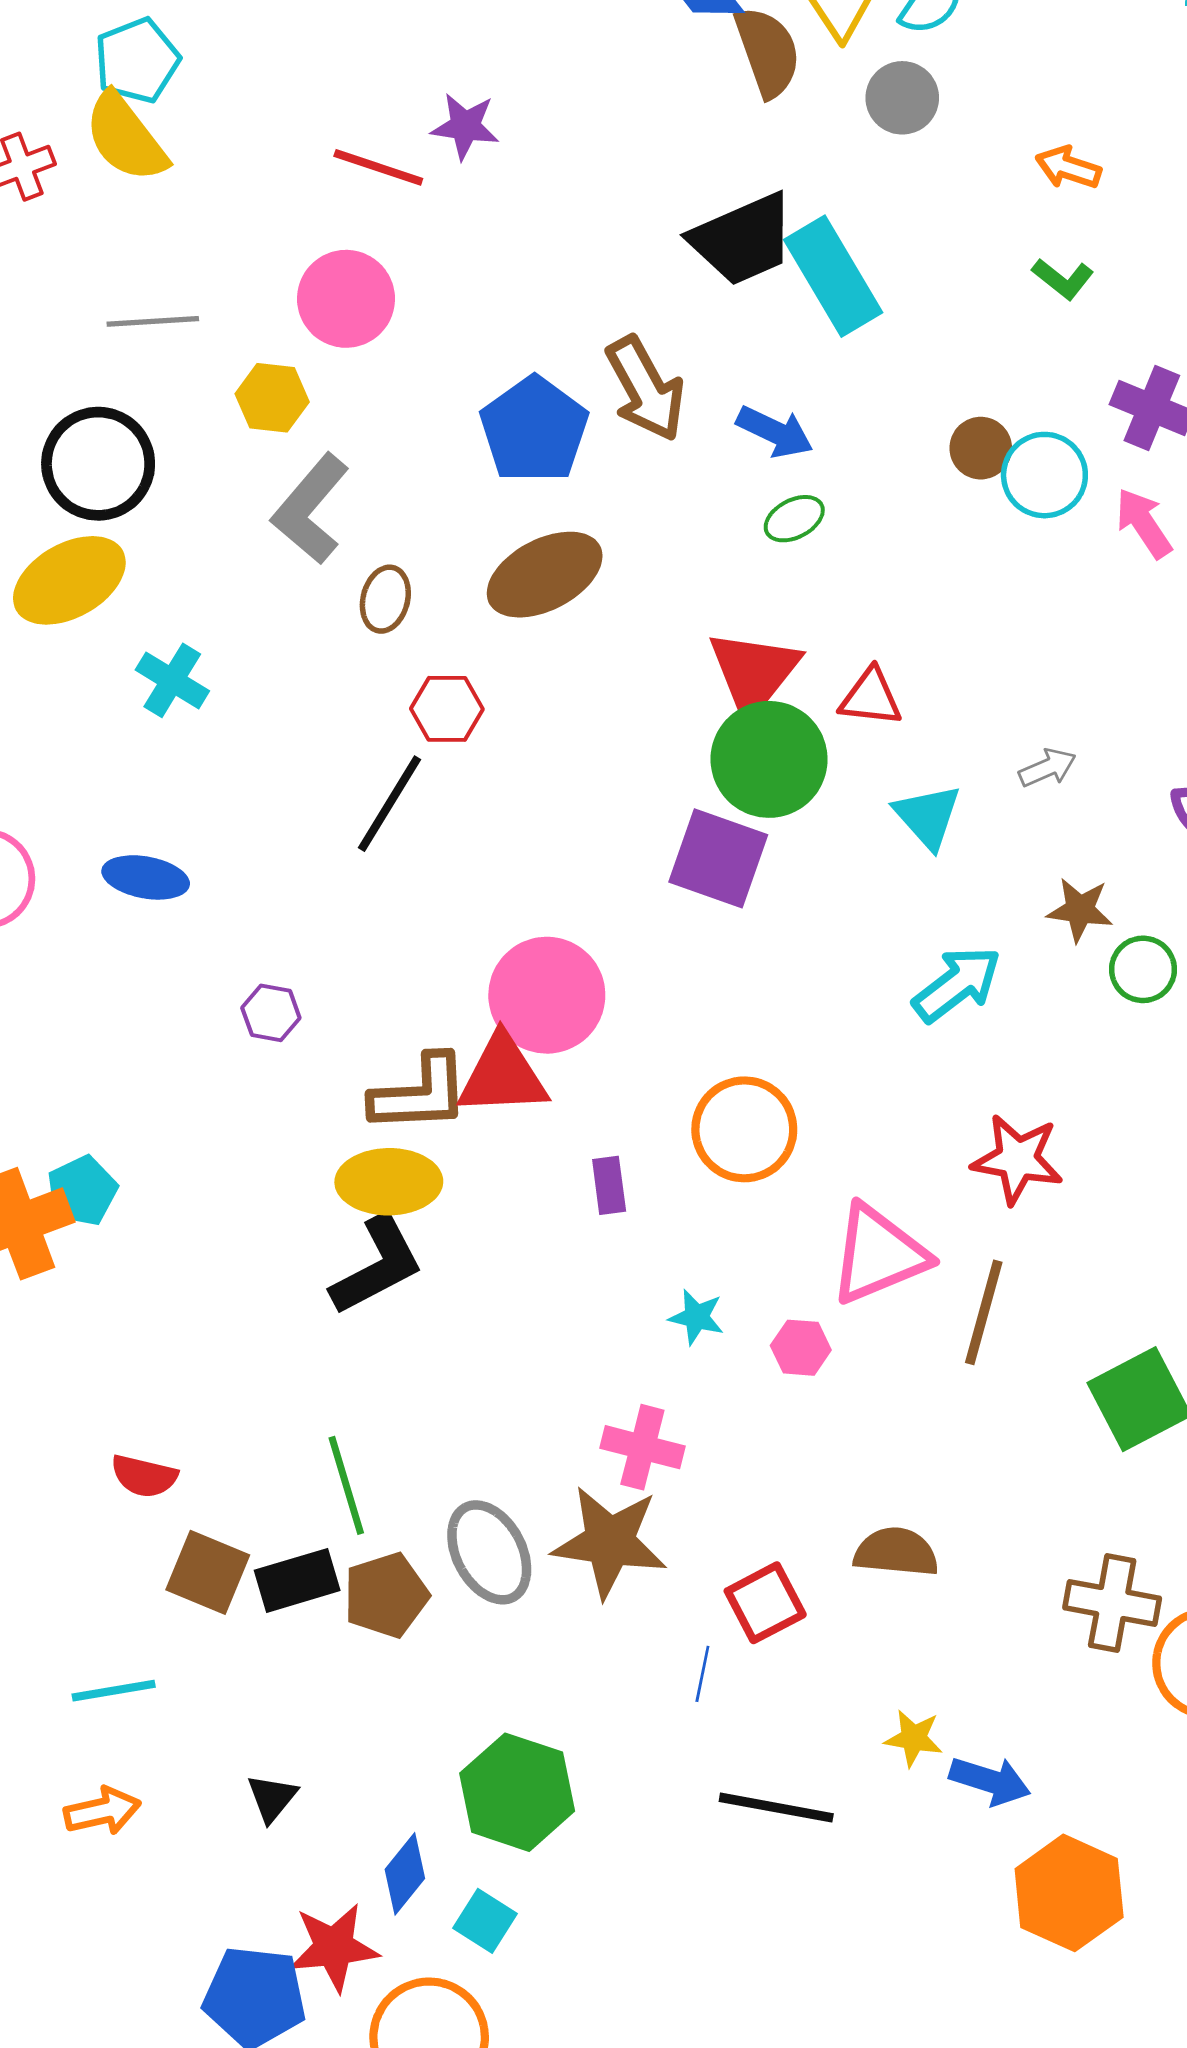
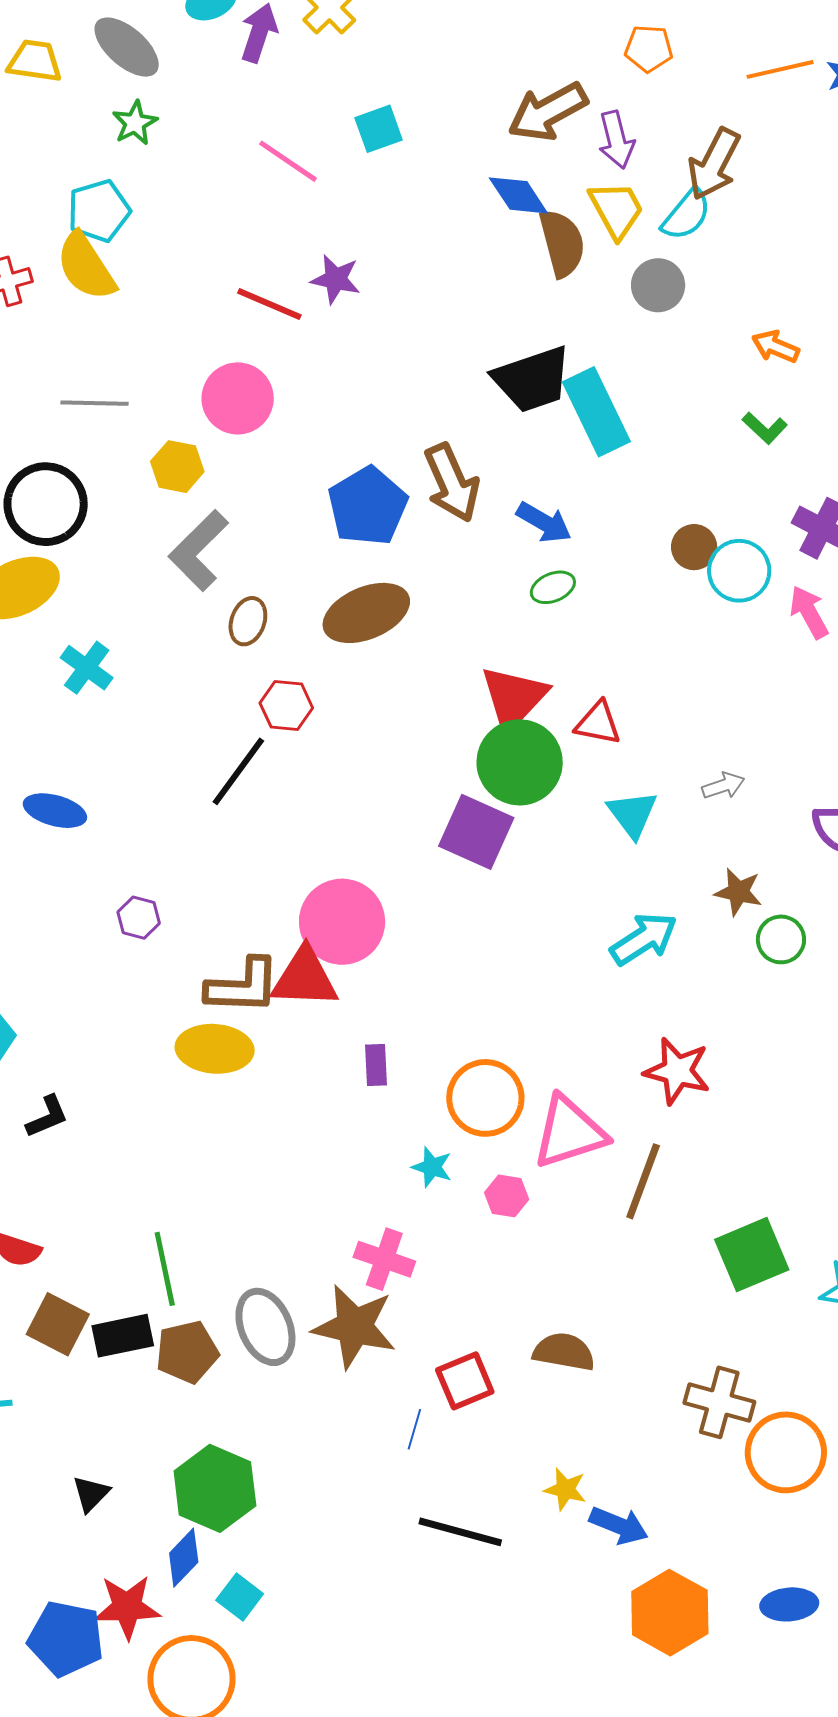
orange circle: (744, 1129) -> (485, 1098), moved
black L-shape: (377, 1265) -> (47, 1117), moved, size x0.6
green hexagon: (517, 1792) -> (215, 1488), moved

